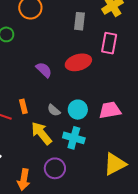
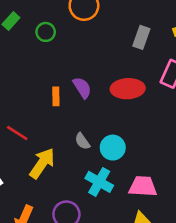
orange rectangle: (23, 106) -> (56, 96), moved
pink trapezoid: (110, 110) -> (143, 187), moved
yellow arrow: (41, 133) -> (42, 163), moved, turned 60

